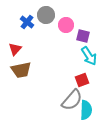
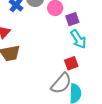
purple square: (83, 36) -> (72, 19), turned -32

